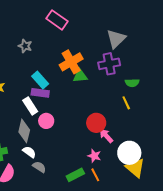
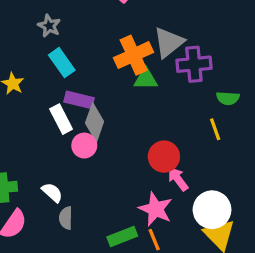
gray triangle: (116, 39) -> (169, 42), moved
gray star: (25, 46) -> (49, 26), moved
cyan rectangle: (40, 80) -> (62, 63), moved
gray diamond: (24, 131) -> (95, 122), moved
pink star: (94, 156) -> (156, 209), size x1.5
gray semicircle: (39, 167) -> (66, 218), turned -128

